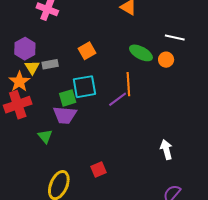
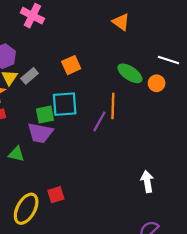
gray rectangle: (50, 64) -> (30, 76), turned -35
purple line: (118, 99) -> (99, 121), turned -30
green triangle: (45, 136) -> (16, 154), turned -42
red square: (99, 170) -> (56, 195), moved

